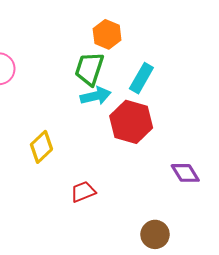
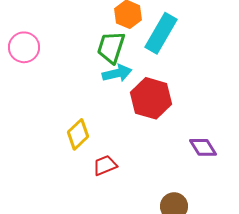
cyan rectangle: (141, 78) -> (161, 33), moved, size x1.4
yellow diamond: (41, 147) -> (78, 134), moved

